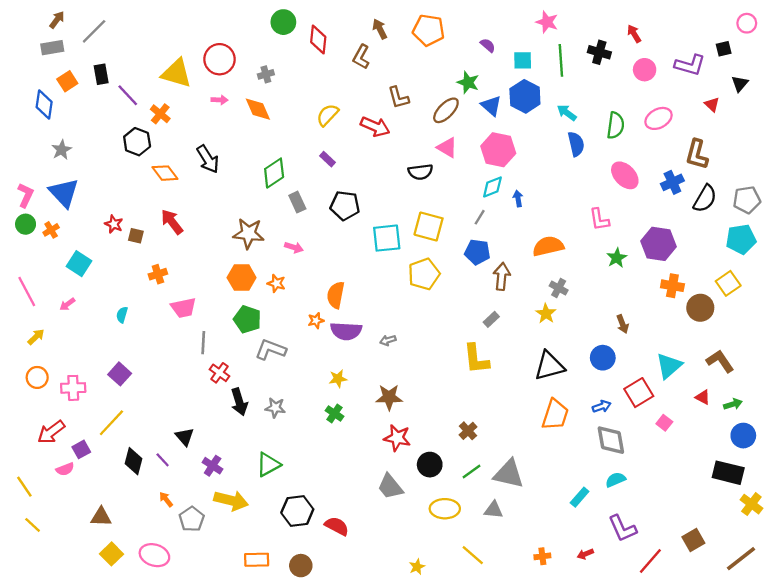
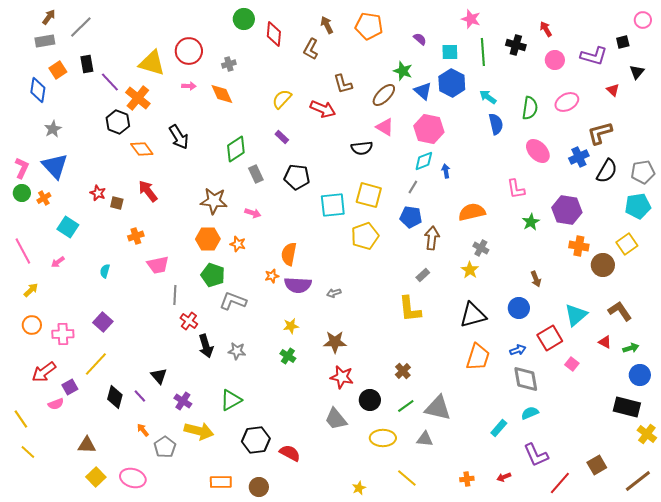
orange cross: (160, 114) -> (138, 98), size x1.4
brown L-shape: (697, 154) -> (600, 133), turned 60

